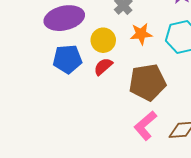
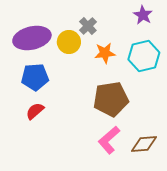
yellow circle: (103, 40) -> (69, 42), moved
red semicircle: (103, 67) -> (35, 111), moved

